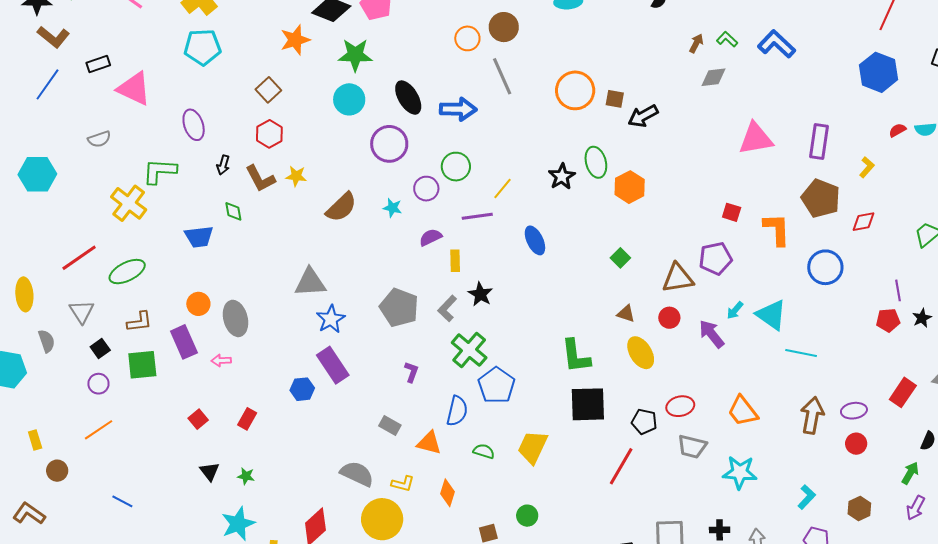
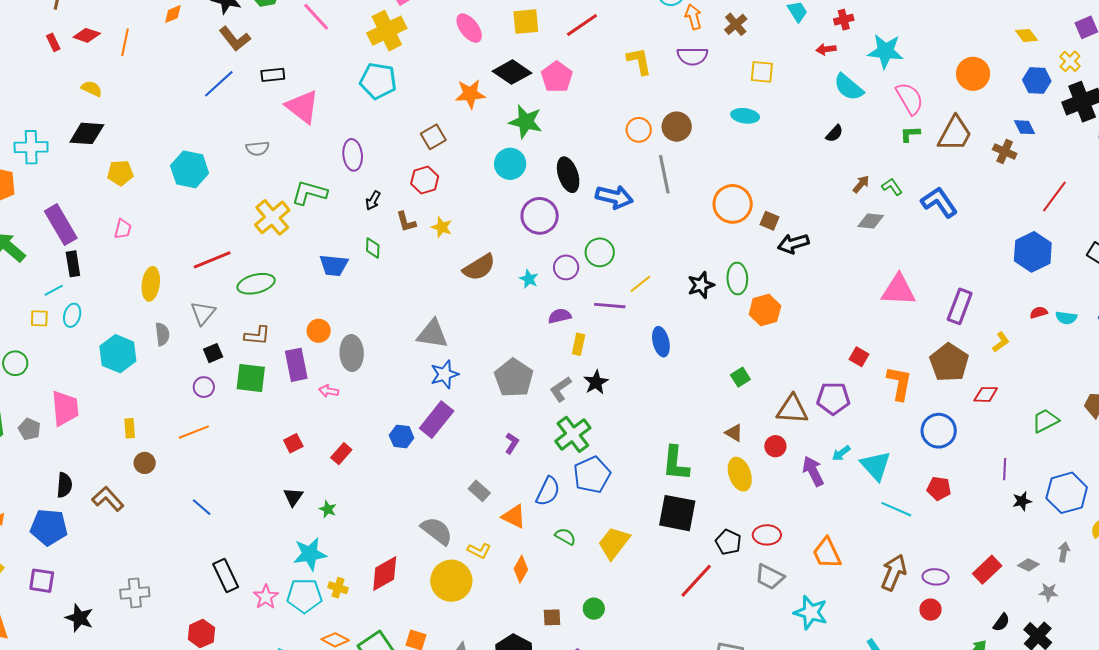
brown L-shape: (260, 179) -> (406, 222), size x0.7
red pentagon: (888, 320) -> (939, 488), moved
purple rectangle: (333, 365) -> (437, 420), turned 60

